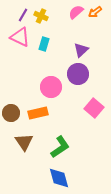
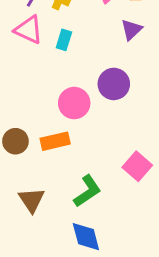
purple triangle: (81, 50) -> (131, 30), moved
pink square: (94, 108) -> (137, 166), moved
brown triangle: (24, 142) -> (32, 200), moved

